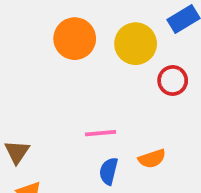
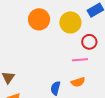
pink line: (101, 133) -> (80, 60), moved

